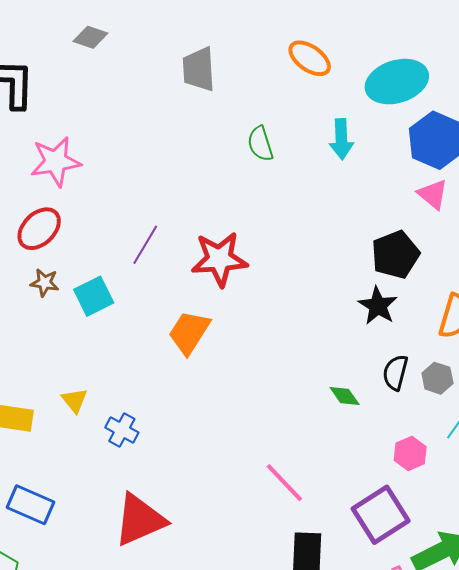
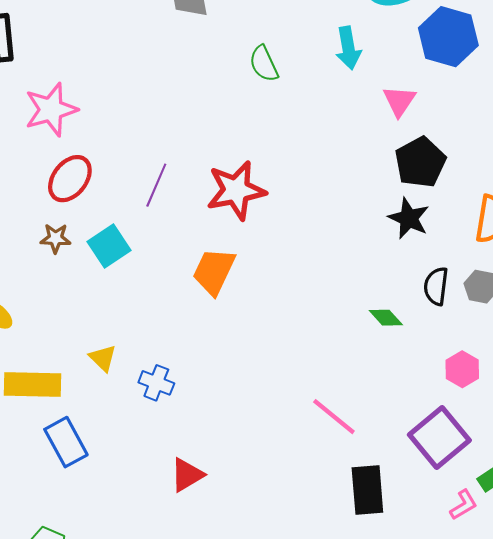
pink triangle: (433, 194) -> (399, 101), moved, turned 32
red ellipse: (39, 229) -> (70, 179), moved
blue rectangle: (31, 505) -> (66, 442), moved, turned 45
red triangle: (140, 520) -> (187, 475), size x0.6

